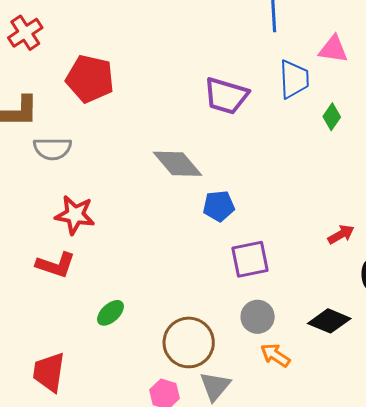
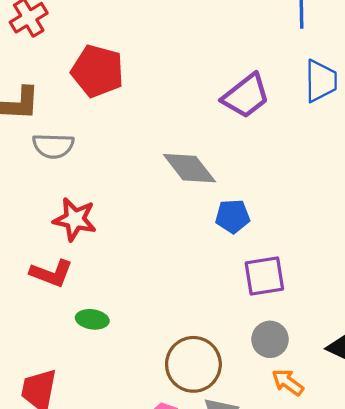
purple trapezoid: (226, 96) -> (246, 96), turned -57
green ellipse: (110, 313) -> (92, 319), moved, turned 48

